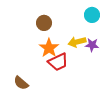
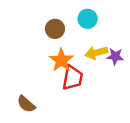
cyan circle: (92, 15) -> (88, 19), moved
red trapezoid: (58, 62) -> (73, 78), turned -55

